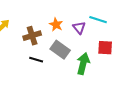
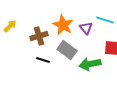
orange star: (56, 25) -> (63, 25), size x1.5
green arrow: (83, 64) -> (90, 64), turned -115

